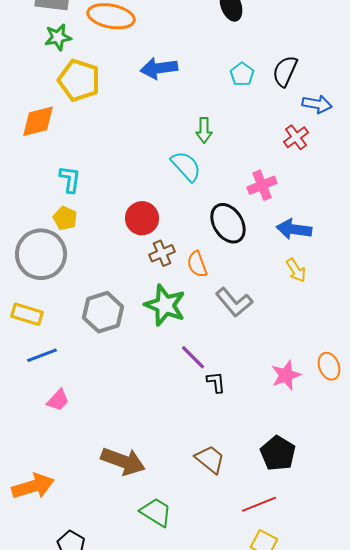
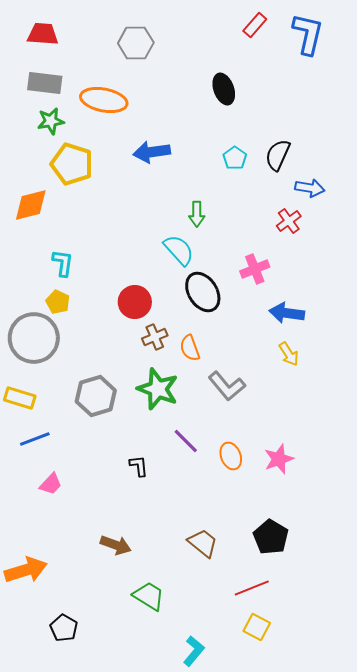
black ellipse: (228, 223) -> (203, 292), moved
orange ellipse: (329, 366) -> (231, 456), moved
black L-shape: (216, 382) -> (139, 466), moved
brown arrow: (123, 461) -> (116, 545), size x0.7

